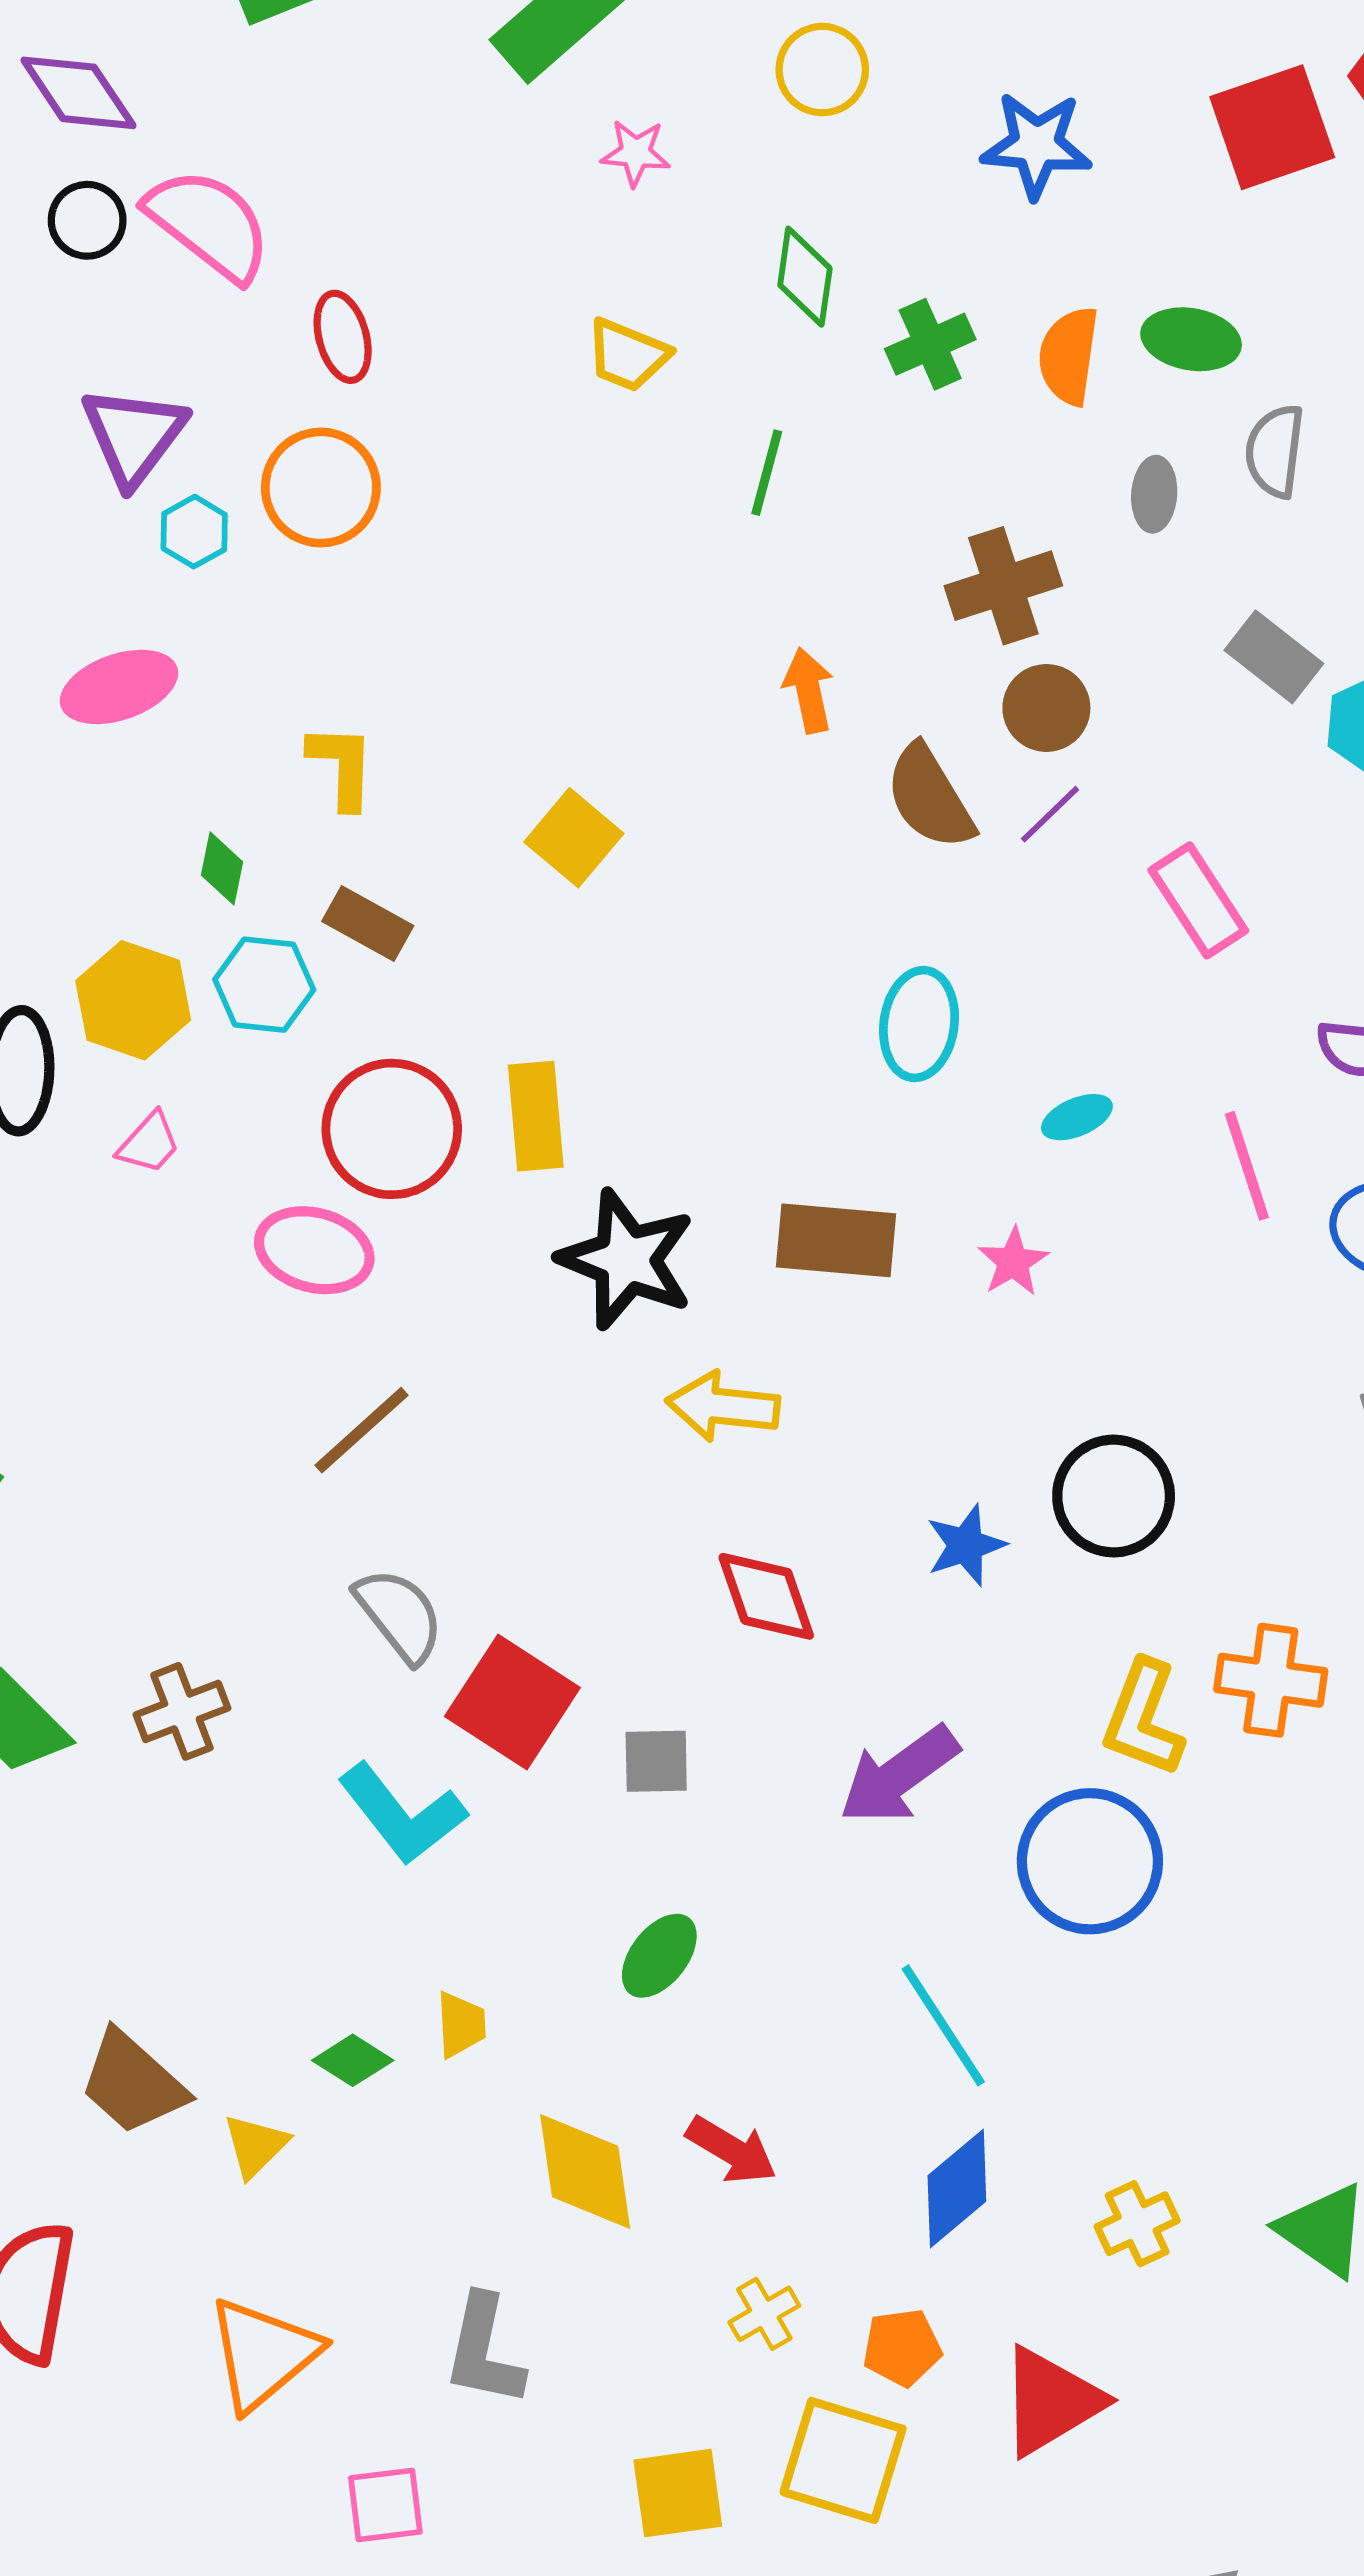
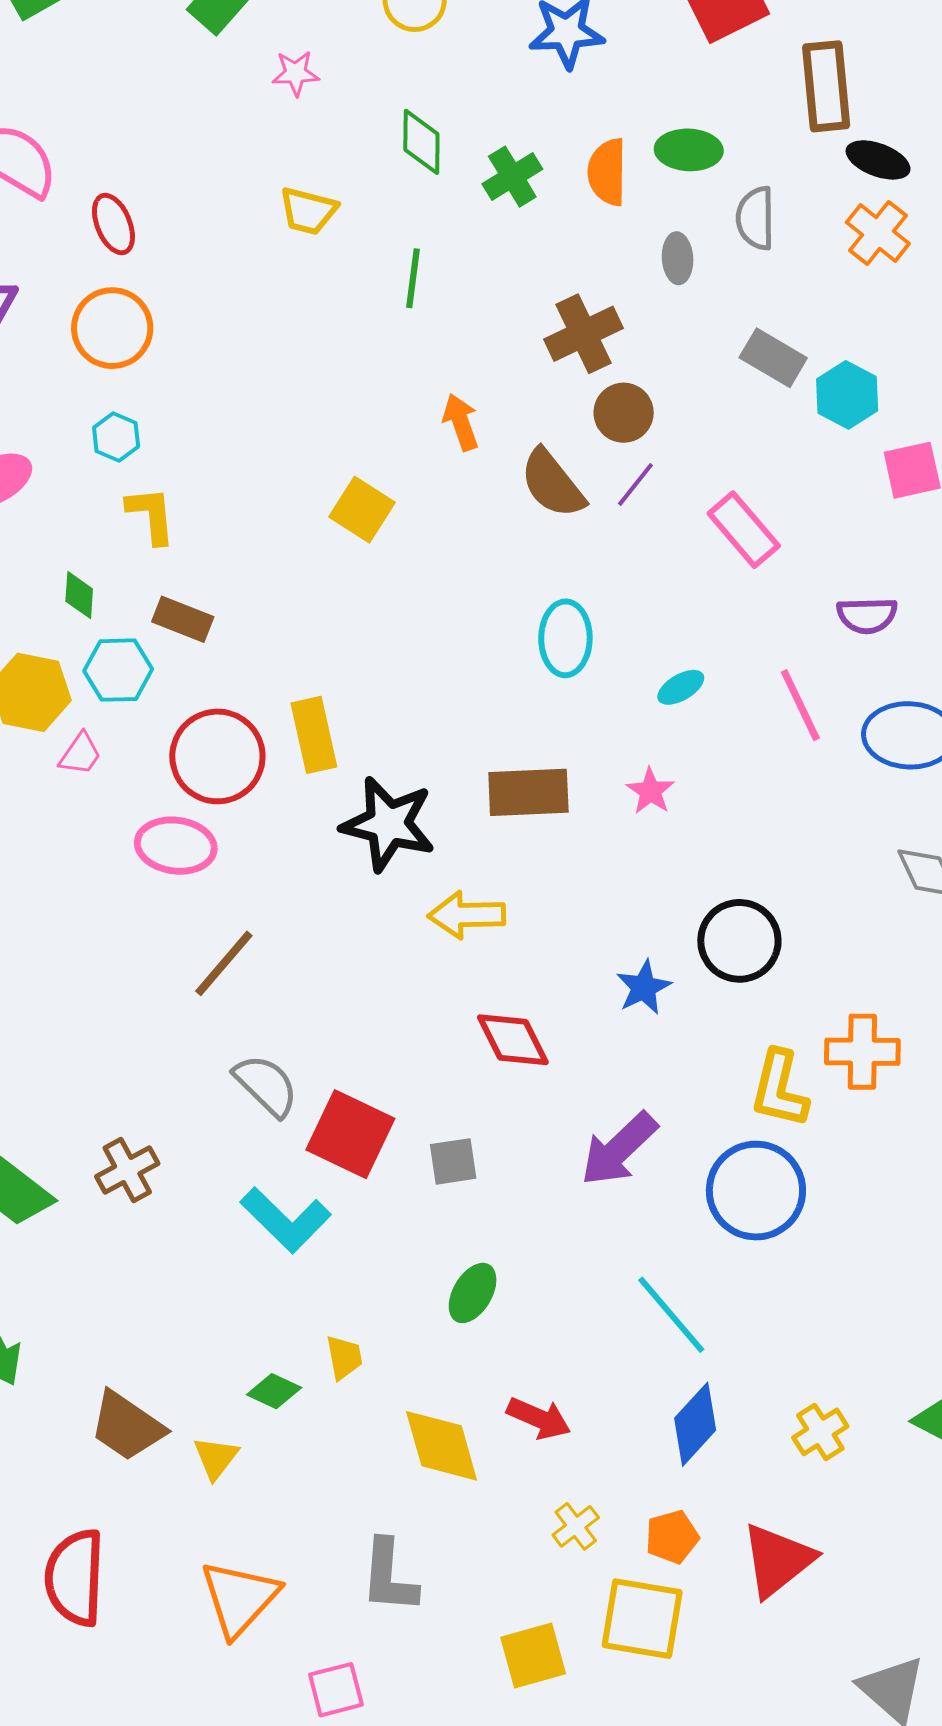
cyan hexagon: (194, 532) -> (116, 437), moved
yellow square: (574, 838) -> (362, 510), moved
pink trapezoid: (149, 1143) -> (80, 754), moved

